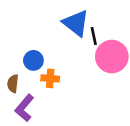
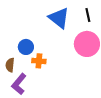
black line: (94, 36) -> (88, 15), moved

